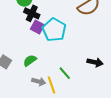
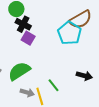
cyan pentagon: (54, 30) -> (69, 33), moved
green semicircle: (30, 60) -> (19, 71), size x1.6

